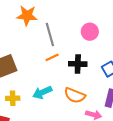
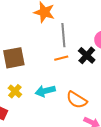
black cross: (78, 64) -> (87, 55), moved, turned 30
yellow cross: (13, 98) -> (15, 91), turned 32

